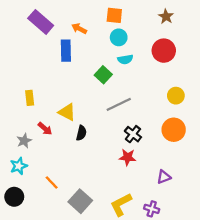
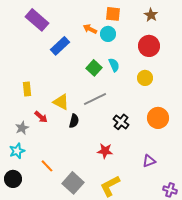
orange square: (114, 15) -> (113, 14), moved
orange arrow: (79, 29) -> (90, 29), moved
blue rectangle: (66, 51) -> (60, 46), turned 48
cyan semicircle: (125, 59) -> (114, 65), moved, turned -104
yellow circle: (176, 96) -> (145, 78), moved
gray line: (119, 104) -> (95, 99), moved
red star: (127, 157) -> (105, 151), moved
purple cross: (152, 209) -> (170, 190), moved

